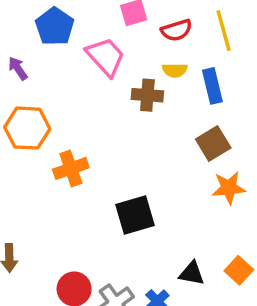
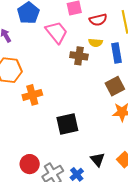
black triangle: (192, 273) -> (98, 160), turned 35

